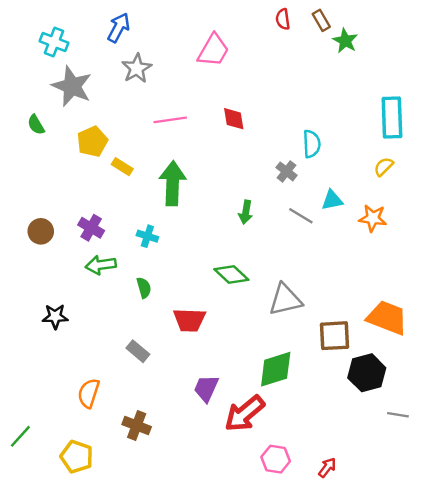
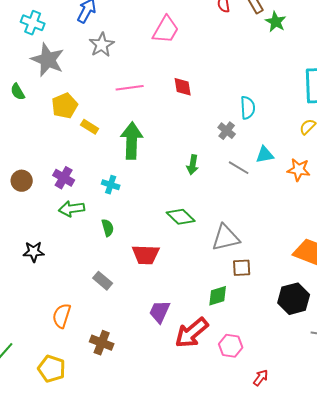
brown square: (334, 336) -> (242, 268), moved, size x0.7
green diamond: (276, 369) -> (218, 296), size x0.7
pink hexagon: (276, 459) -> (231, 346), moved

